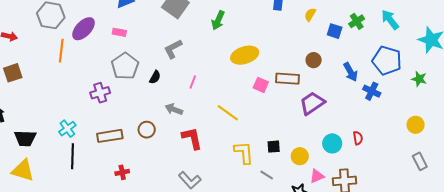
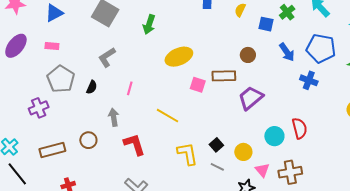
blue arrow: (351, 72) -> (287, 52), moved
gray arrow: (174, 109) -> (114, 117), turned 66
red semicircle: (358, 138) -> (300, 128), size x1.5
black square: (274, 147) -> (216, 145), turned -32
black line: (73, 156) -> (17, 174), turned -35
gray line: (267, 175) -> (217, 167), moved
pink triangle: (317, 176) -> (262, 170), turned -42

